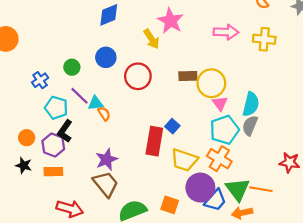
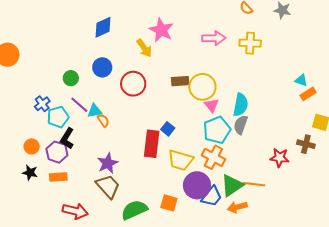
blue cross: (40, 80) -> (42, 104), moved
cyan pentagon: (56, 108) -> (58, 117), turned -30
green triangle: (238, 189) -> (232, 185), turned 35

